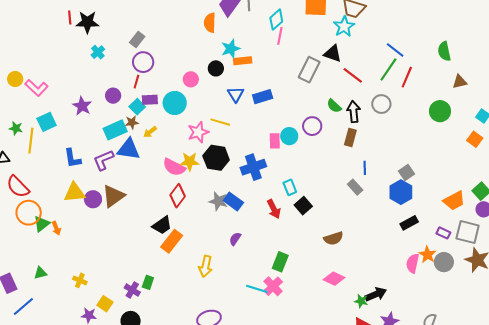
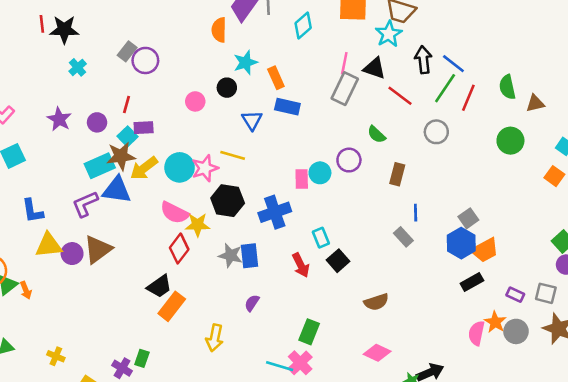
pink line: (280, 36) -> (344, 63), moved
green semicircle: (444, 51) -> (507, 87), moved
orange rectangle: (243, 61) -> (276, 78), moved, turned 72
purple circle: (143, 62) -> (145, 60), moved
blue rectangle: (263, 97) -> (287, 107), moved, turned 30
cyan circle: (175, 103) -> (180, 167), moved
purple star: (82, 106) -> (59, 119), moved
black arrow: (354, 112) -> (423, 60), moved
brown star: (132, 122) -> (121, 156), size x1.6
yellow arrow: (150, 132) -> (144, 168), size x1.6
blue L-shape: (72, 158) -> (32, 211), moved
yellow star: (190, 162) -> (198, 225), moved
blue rectangle: (233, 201) -> (250, 256), turned 48
orange trapezoid: (454, 201) -> (485, 250), moved
gray square: (468, 232) -> (546, 293), size x0.7

